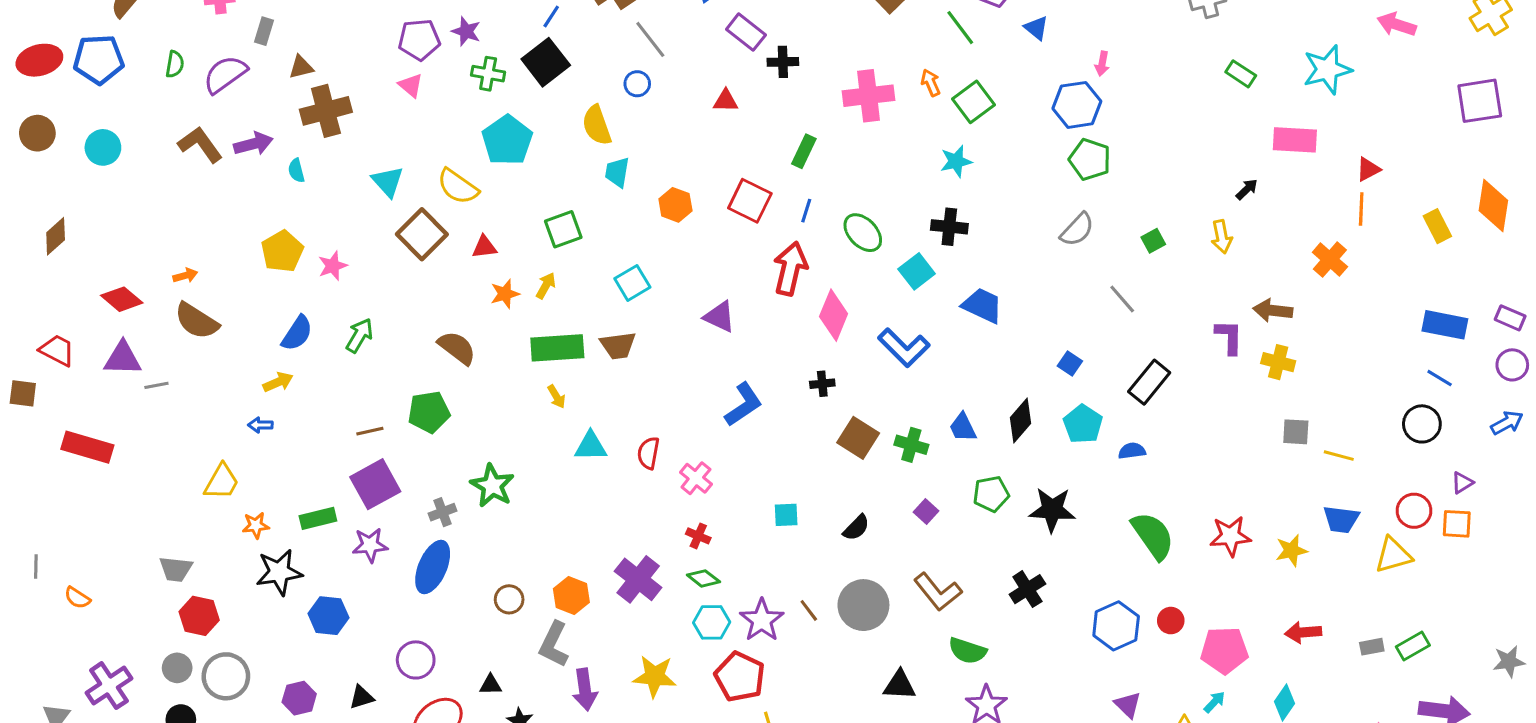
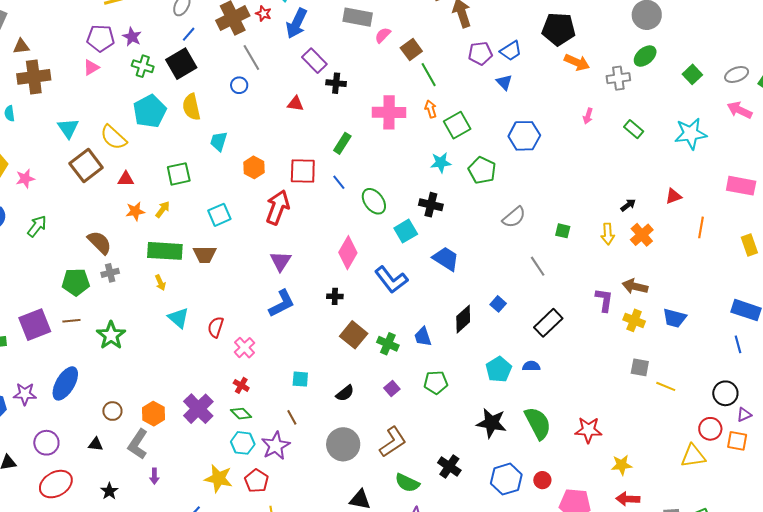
green line: (960, 28) -> (429, 75), moved
pink arrow: (1102, 64) -> (588, 116), moved
pink triangle: (411, 85) -> (91, 67), turned 42
yellow semicircle: (597, 125) -> (191, 107), moved
pink rectangle: (1295, 140) -> (741, 186), moved
green pentagon: (1090, 159) -> (482, 170), moved
red triangle: (1368, 169) -> (673, 196), moved
red square: (750, 201) -> (303, 171), turned -32
blue line: (806, 211) -> (339, 182), turned -63
green square: (1153, 241) -> (563, 231), turned 35
orange cross: (1330, 260) -> (642, 235), moved
red arrow: (790, 269) -> (278, 207), moved
purple triangle: (720, 317) -> (281, 261), moved, turned 30
blue line: (1440, 378) -> (738, 344), turned 36
black diamond: (1020, 420) -> (463, 319), moved
cyan pentagon: (1083, 424) -> (499, 369), moved
black circle: (1422, 424) -> (725, 393), moved
brown line: (370, 431) -> (71, 321), moved
cyan triangle: (591, 446) -> (178, 318), turned 35
black star: (1052, 510) -> (492, 423), moved
gray cross: (443, 512) -> (110, 273), moved
blue trapezoid: (1341, 519) -> (675, 318), moved
purple star: (370, 545) -> (25, 394), moved
yellow star: (1291, 550) -> (622, 465), moved
black cross: (1027, 589) -> (449, 466), moved, turned -30
brown L-shape: (938, 592) -> (393, 442), turned -92
brown line: (809, 610) -> (292, 417), moved
yellow star: (655, 676) -> (219, 478), moved
red pentagon: (740, 677) -> (257, 481), size x0.7
black triangle: (491, 685) -> (96, 444), moved
purple arrow: (585, 690) -> (154, 476), size x0.6

